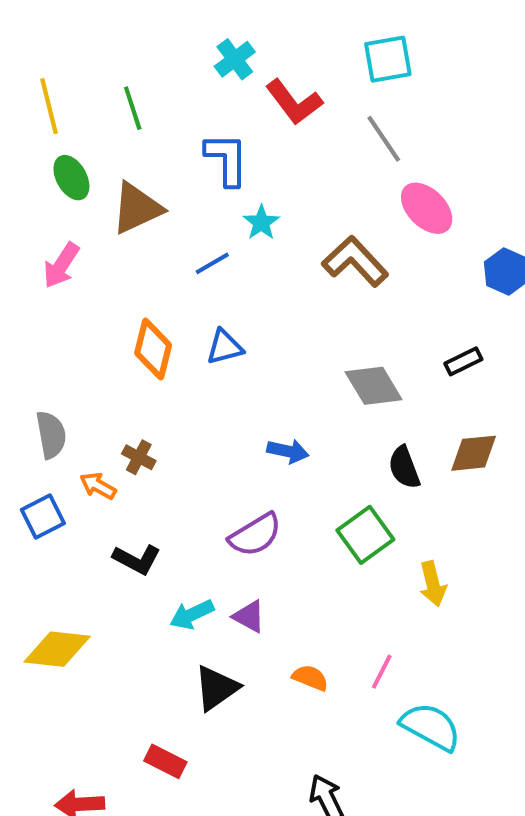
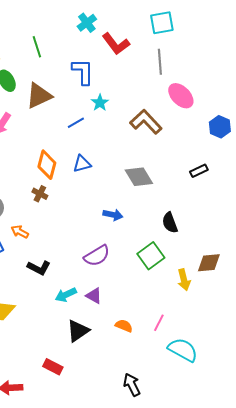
gray line: (384, 139) -> (160, 62), turned 30
gray diamond: (374, 386) -> (139, 177), moved
brown diamond: (474, 453) -> (209, 263), moved
brown cross: (139, 457) -> (40, 194), moved

